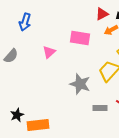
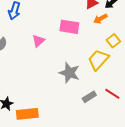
gray rectangle: (100, 108) -> (89, 97), turned -32

